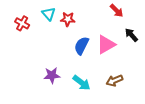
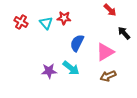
cyan triangle: (49, 14) -> (46, 23), moved
pink triangle: (106, 45) -> (105, 52), moved
cyan arrow: (82, 83) -> (71, 68), moved

